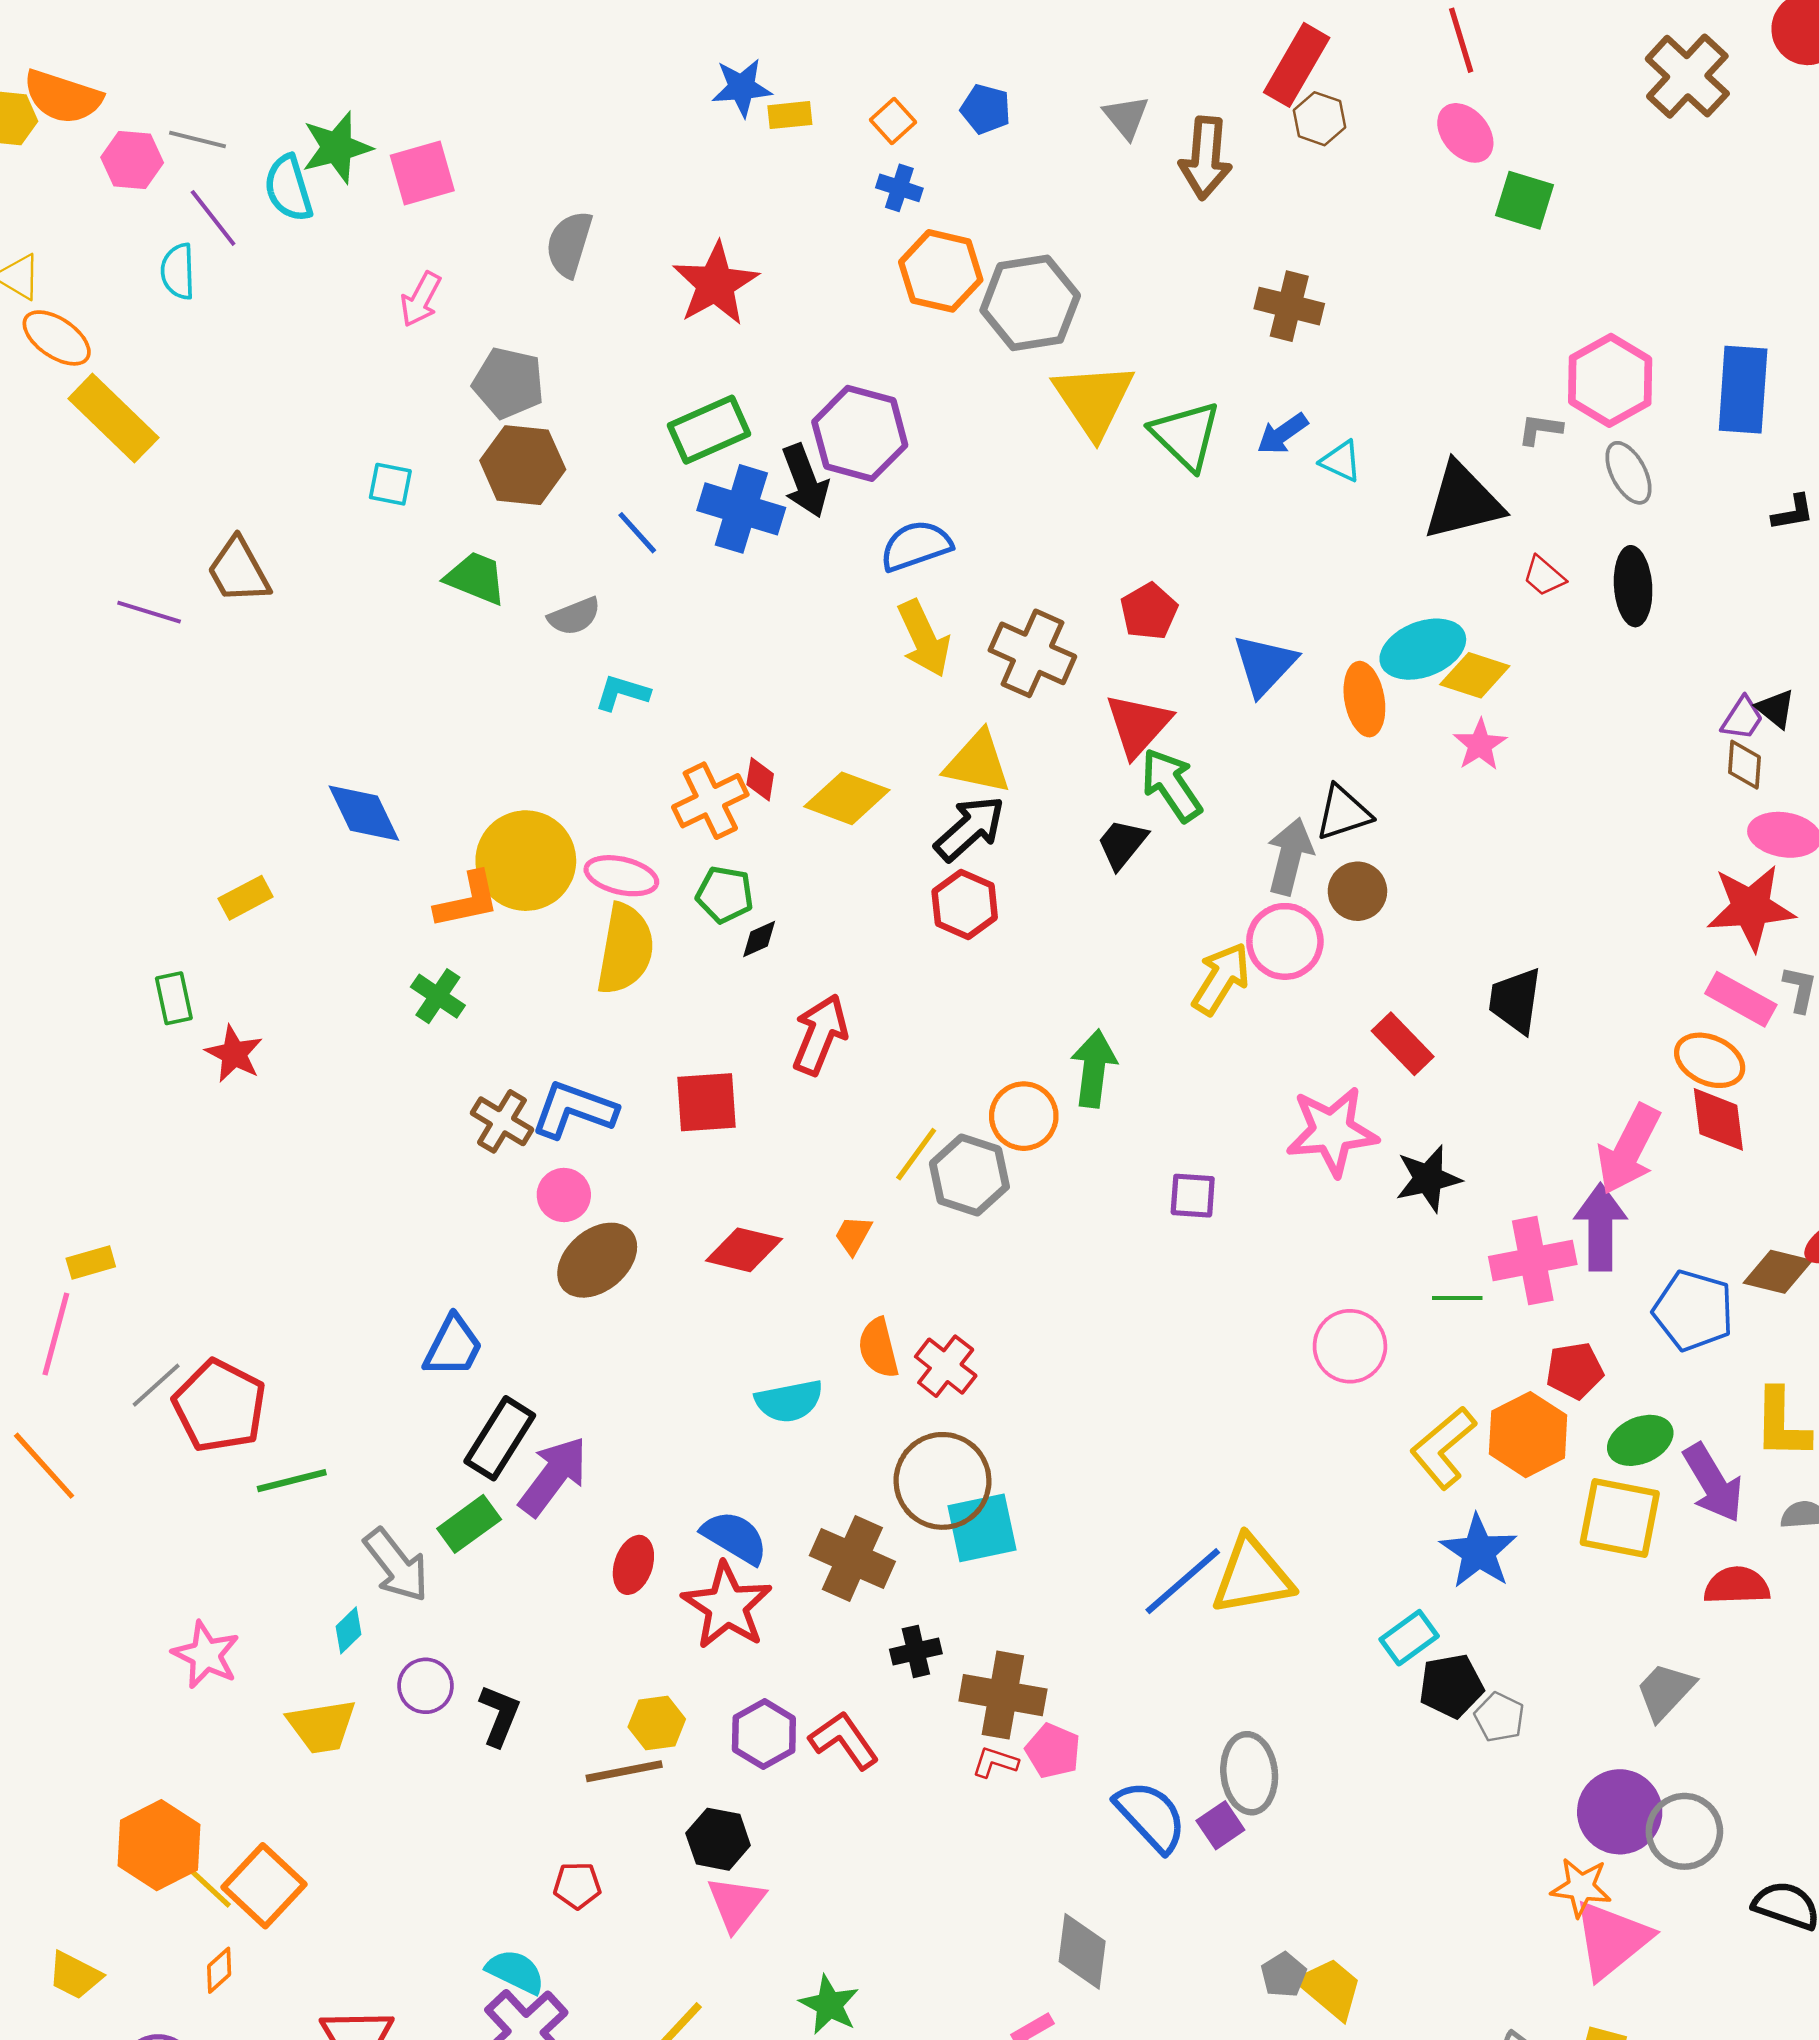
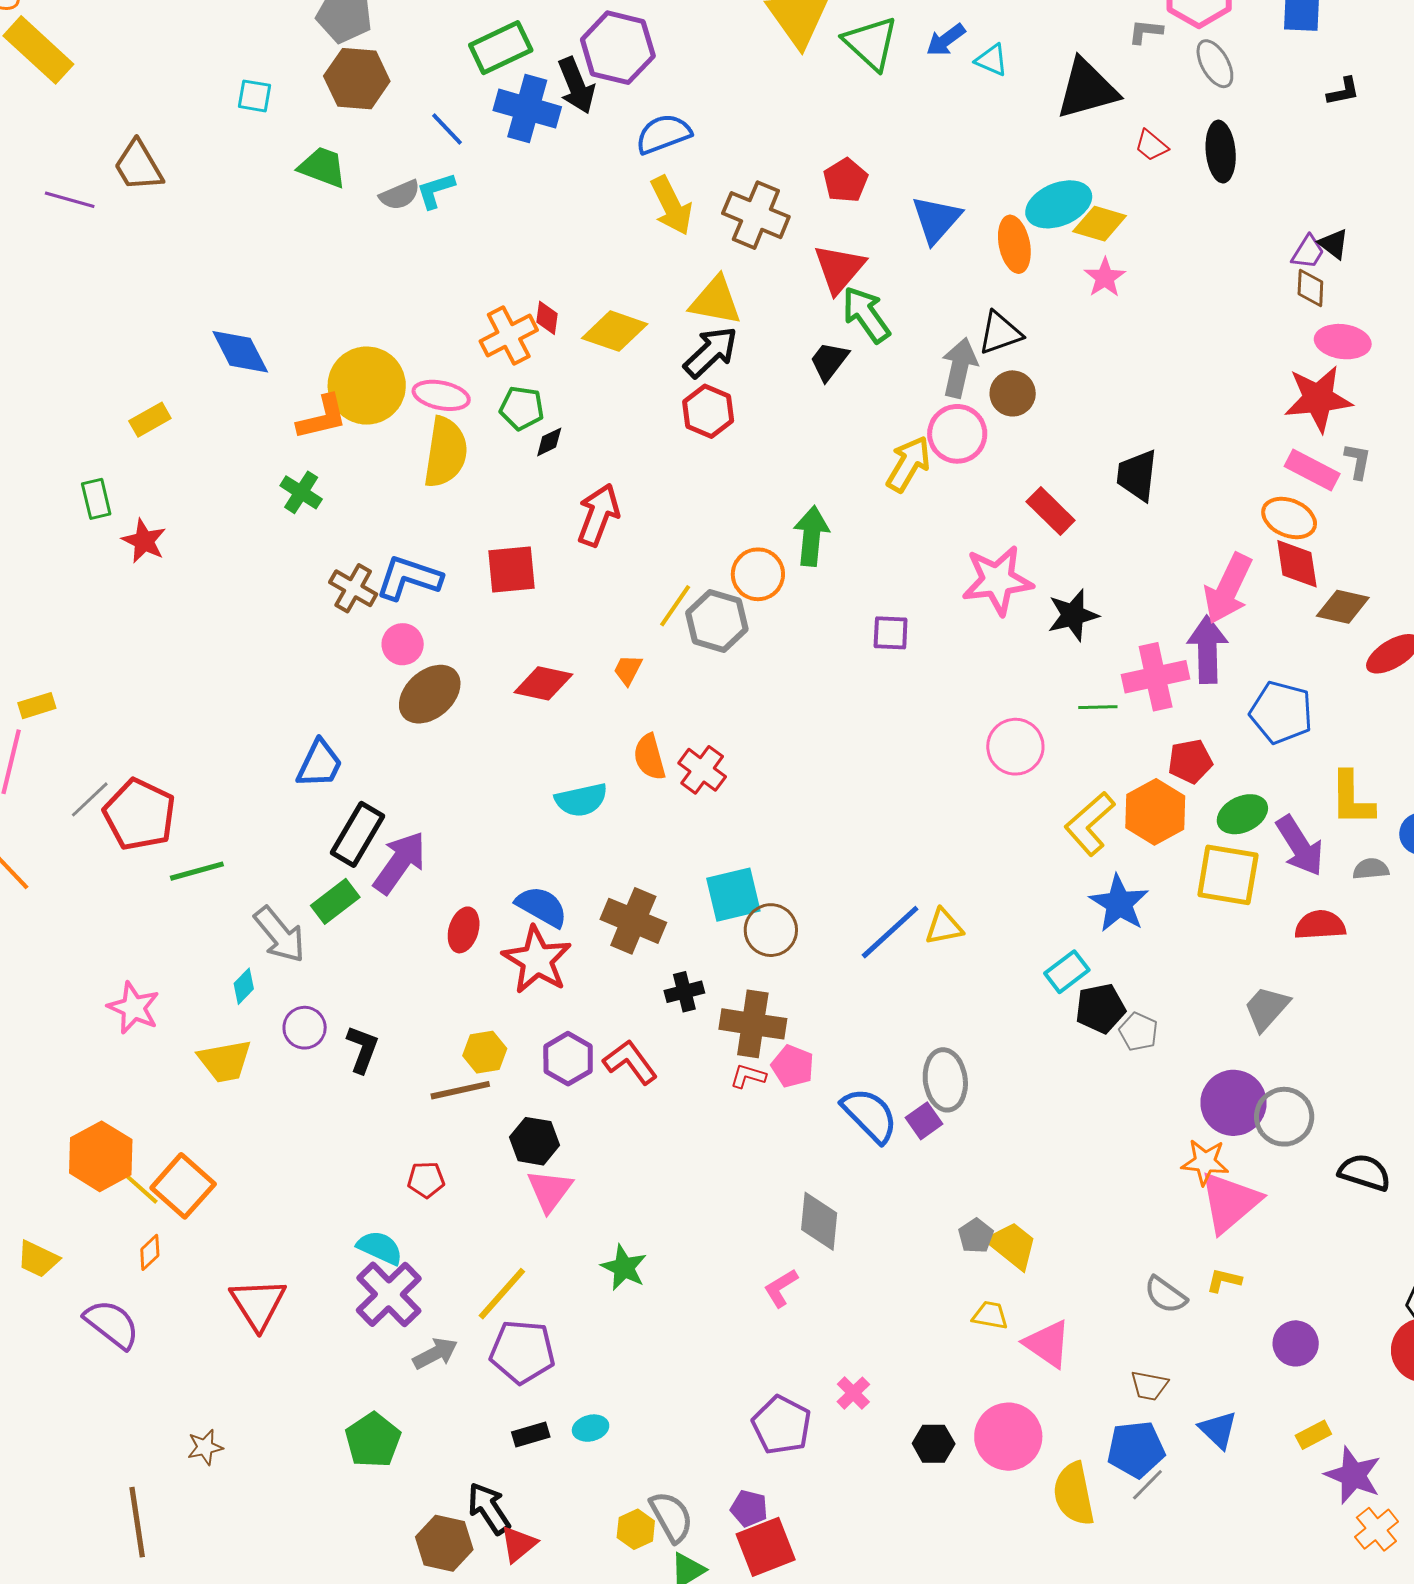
cyan L-shape: (622, 693) -> (436, 190), moved, turned -33
brown diamond: (1778, 1272) -> (1343, 607), moved
brown circle: (943, 1481) -> (771, 930), moved, size x0.7
yellow triangle: (1252, 1576) -> (944, 927), size x0.6

